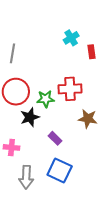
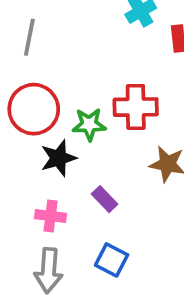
pink cross: (11, 147) -> (51, 216), moved
blue square: (60, 171) -> (112, 260), size x0.7

